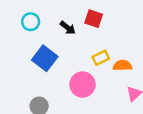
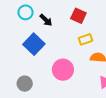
black arrow: (68, 28) -> (46, 20), moved
yellow rectangle: (101, 58) -> (85, 39), moved

